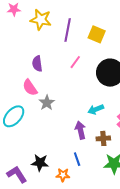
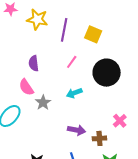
cyan arrow: (96, 109) -> (74, 93), moved
purple arrow: (80, 130) -> (77, 130), turned 114

